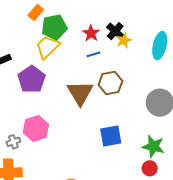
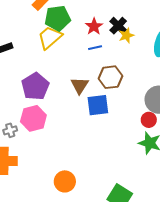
purple pentagon: (32, 79) -> (35, 86), moved
brown triangle: (80, 93) -> (80, 85), size x0.7
blue square: (111, 136) -> (98, 105), moved
red circle: (150, 168) -> (149, 120), moved

